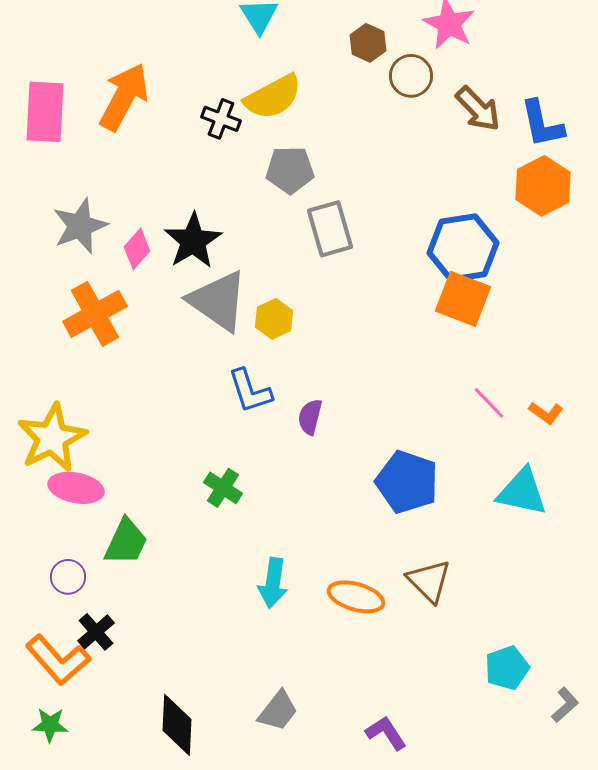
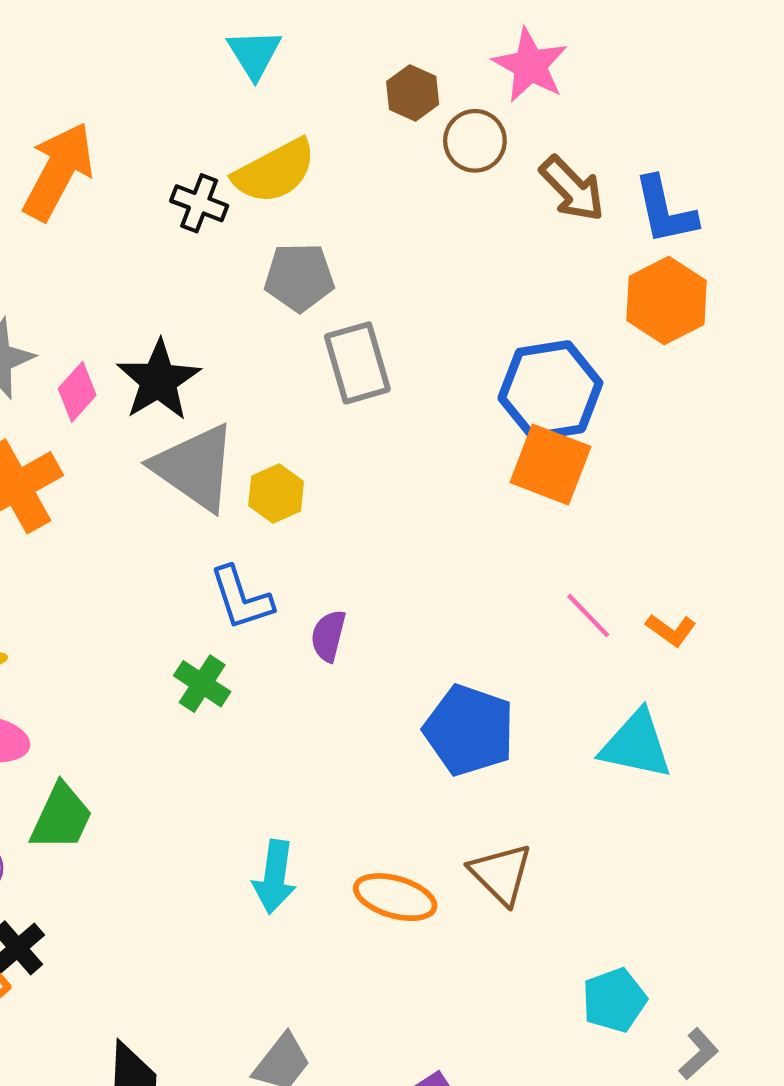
green cross: (223, 488) -> (202, 684), moved

